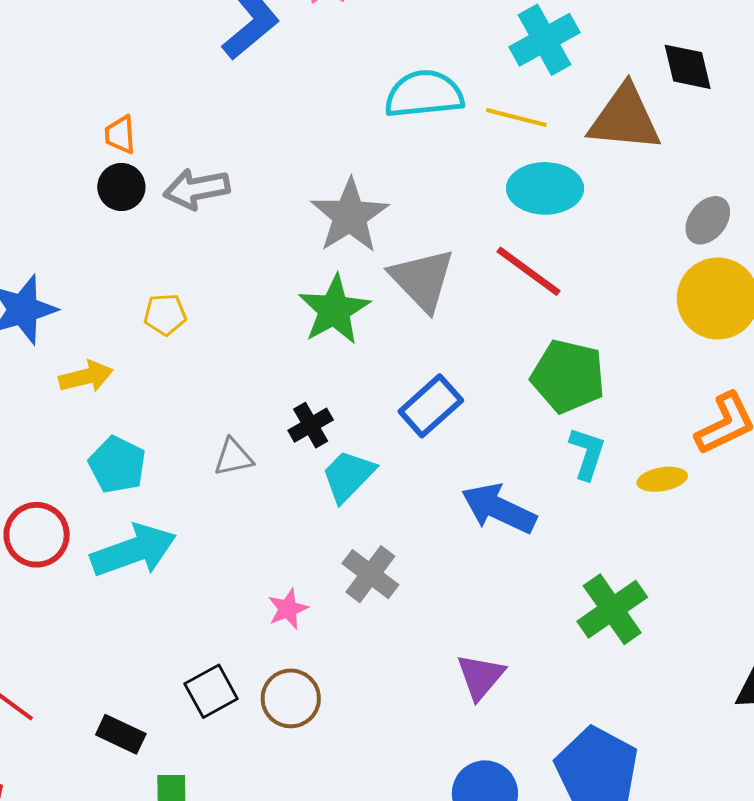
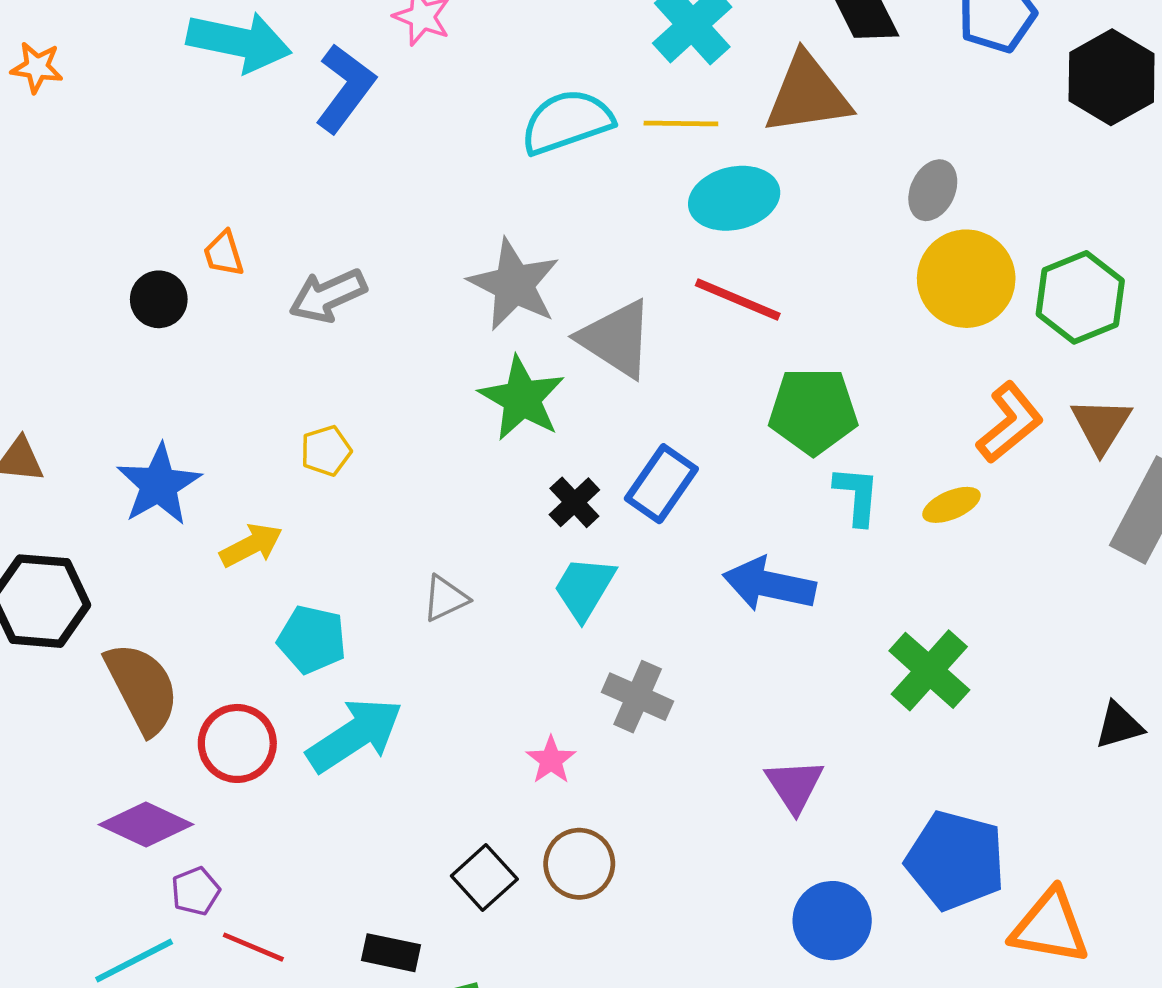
black circle: (121, 187) -> (159, 299), moved
black cross: (311, 425) -> (574, 502), moved

